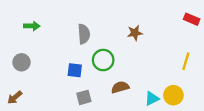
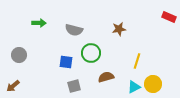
green arrow: (32, 26) -> (39, 23), moved
gray semicircle: (84, 34) -> (74, 30), turned 108
yellow line: (186, 61) -> (137, 61), moved

